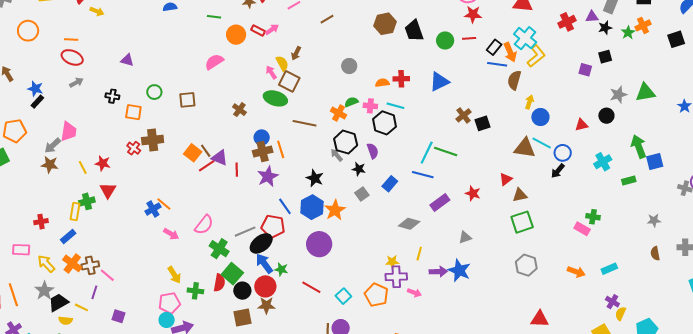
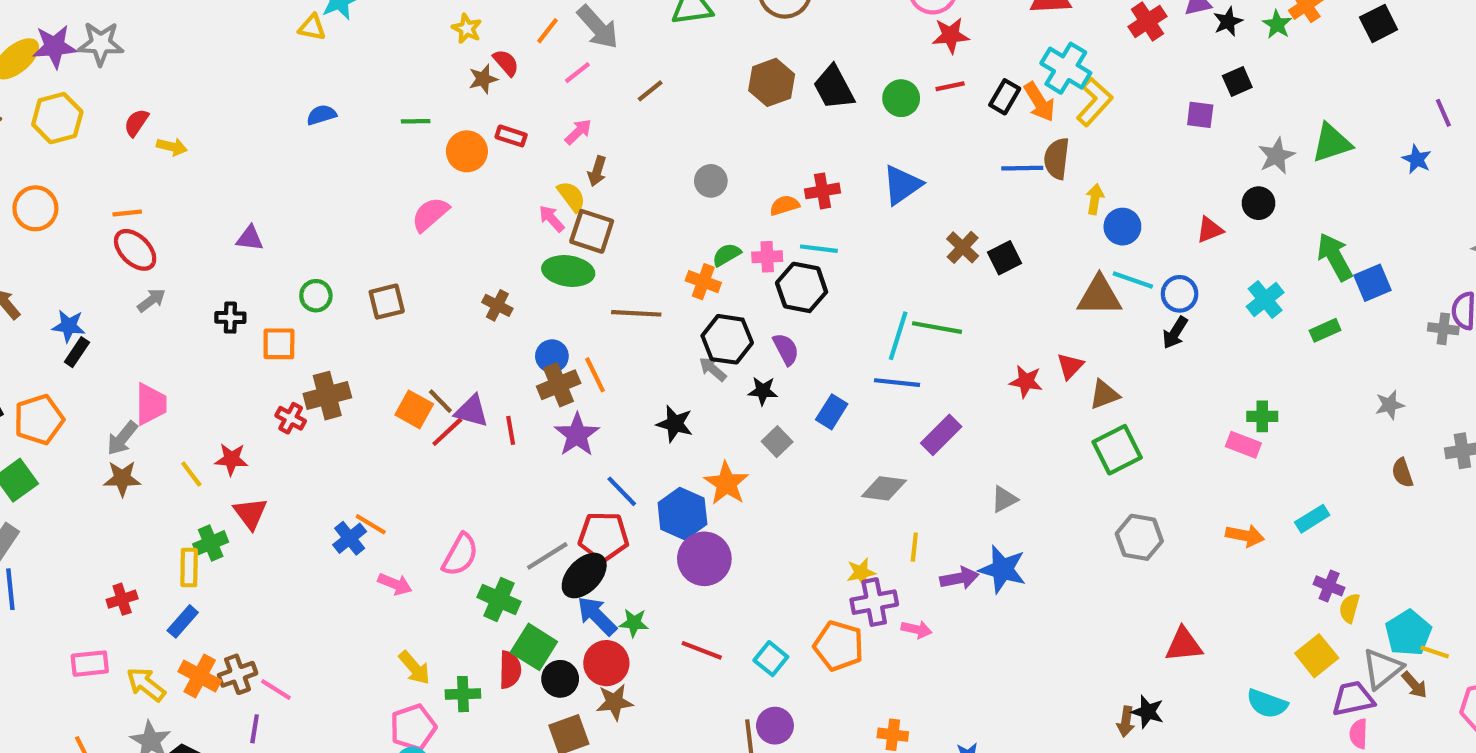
pink arrow: (272, 29) -> (578, 132), moved
red ellipse: (72, 57) -> (135, 250), turned 30
blue line: (497, 64) -> (1022, 168), moved
red star: (473, 193) -> (1026, 381), moved
blue hexagon: (312, 207) -> (682, 514), moved

